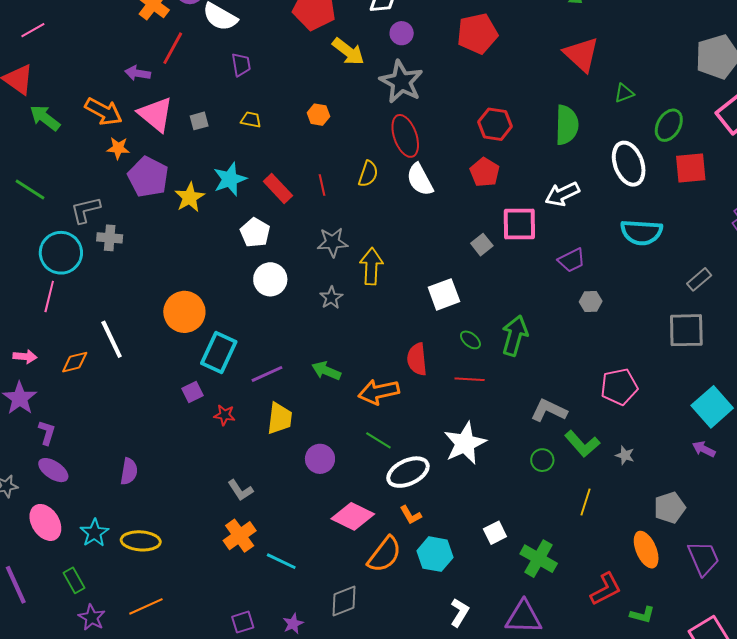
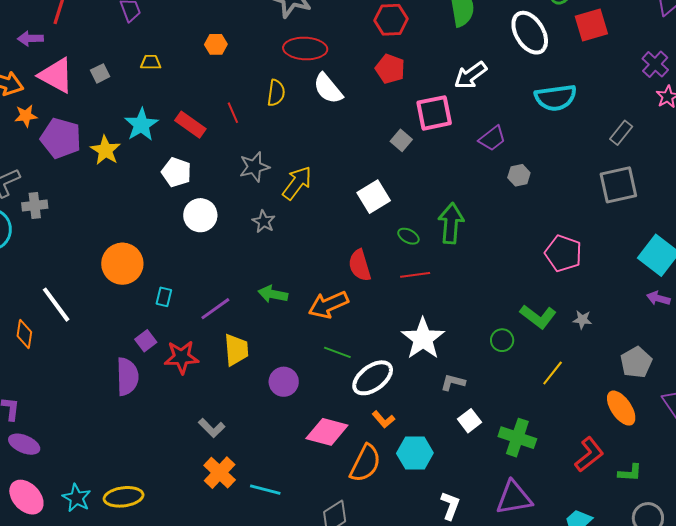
red ellipse: (405, 136) -> (305, 48), turned -57
yellow arrow: (371, 266) -> (297, 183), turned 45
cyan rectangle: (219, 352) -> (164, 297), size x0.5
orange diamond: (75, 362) -> (24, 334), turned -56
pink pentagon: (619, 387) -> (563, 253), turned -30
gray L-shape: (549, 410) -> (453, 382), moved, size x0.7
red star: (224, 415) -> (182, 357), size x1.6
purple semicircle: (129, 471) -> (127, 377), moved, size x1.4
yellow line: (586, 502) -> (553, 373), turned 32

